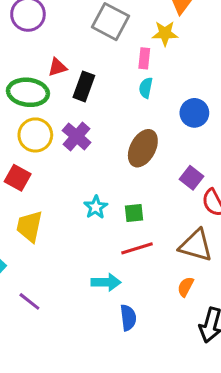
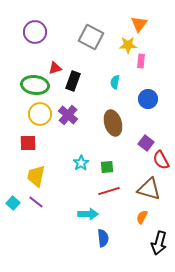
pink rectangle: (144, 58) -> (141, 61), moved
brown ellipse: (143, 148) -> (113, 123), turned -45
red square: (18, 178) -> (28, 143), turned -30
purple line: (29, 301) -> (36, 202), moved

